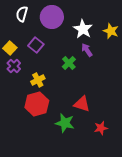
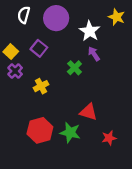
yellow star: (111, 31) -> (117, 17), moved
red hexagon: (37, 104) -> (40, 130), moved

